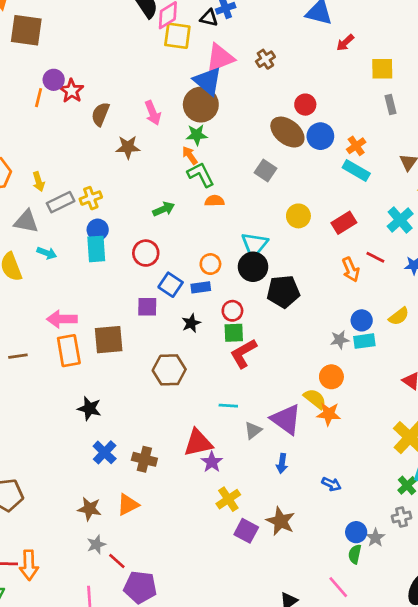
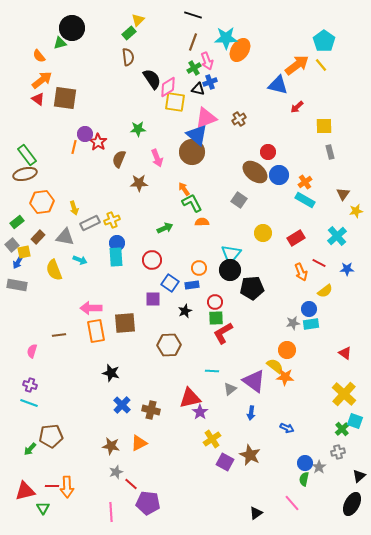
green star: (197, 135) -> (138, 129), moved
yellow semicircle: (399, 316) -> (325, 291), moved

